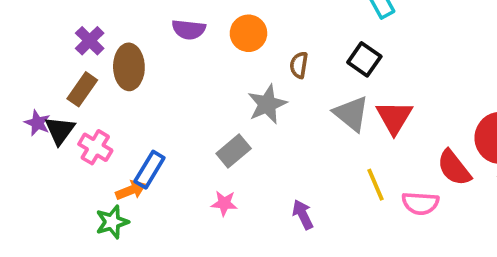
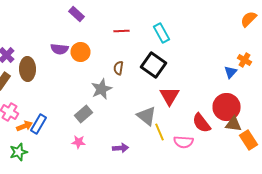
orange circle: (248, 33) -> (80, 52), moved
black square: (364, 59) -> (154, 65), size x1.4
gray triangle: (351, 114) -> (146, 116), moved
orange arrow: (131, 190) -> (24, 126), moved
purple arrow: (303, 214) -> (120, 148), turned 112

